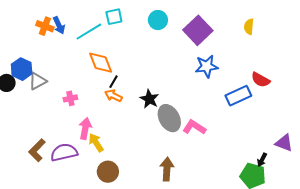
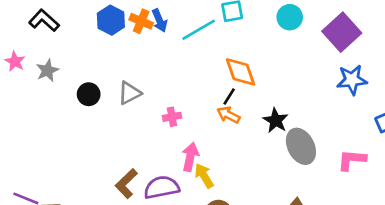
orange diamond: (101, 63) -> (241, 72), moved
blue hexagon: (22, 69) -> (111, 20), moved
pink L-shape: (194, 127) -> (352, 160), moved, turned -30

